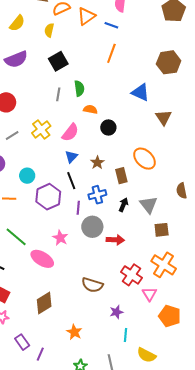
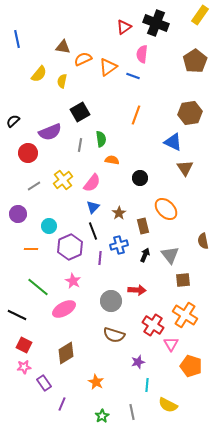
yellow semicircle: (49, 30) -> (62, 81), moved
orange line: (111, 53) -> (136, 115), moved
purple semicircle: (16, 59) -> (50, 132), moved
blue triangle: (140, 92) -> (173, 142), moved
black circle: (108, 127) -> (140, 178), moved
gray circle: (92, 227) -> (111, 301), moved
pink star: (60, 238) -> (73, 281), moved
pink ellipse: (42, 259) -> (64, 309), turned -60
purple rectangle: (22, 342) -> (44, 383), moved

